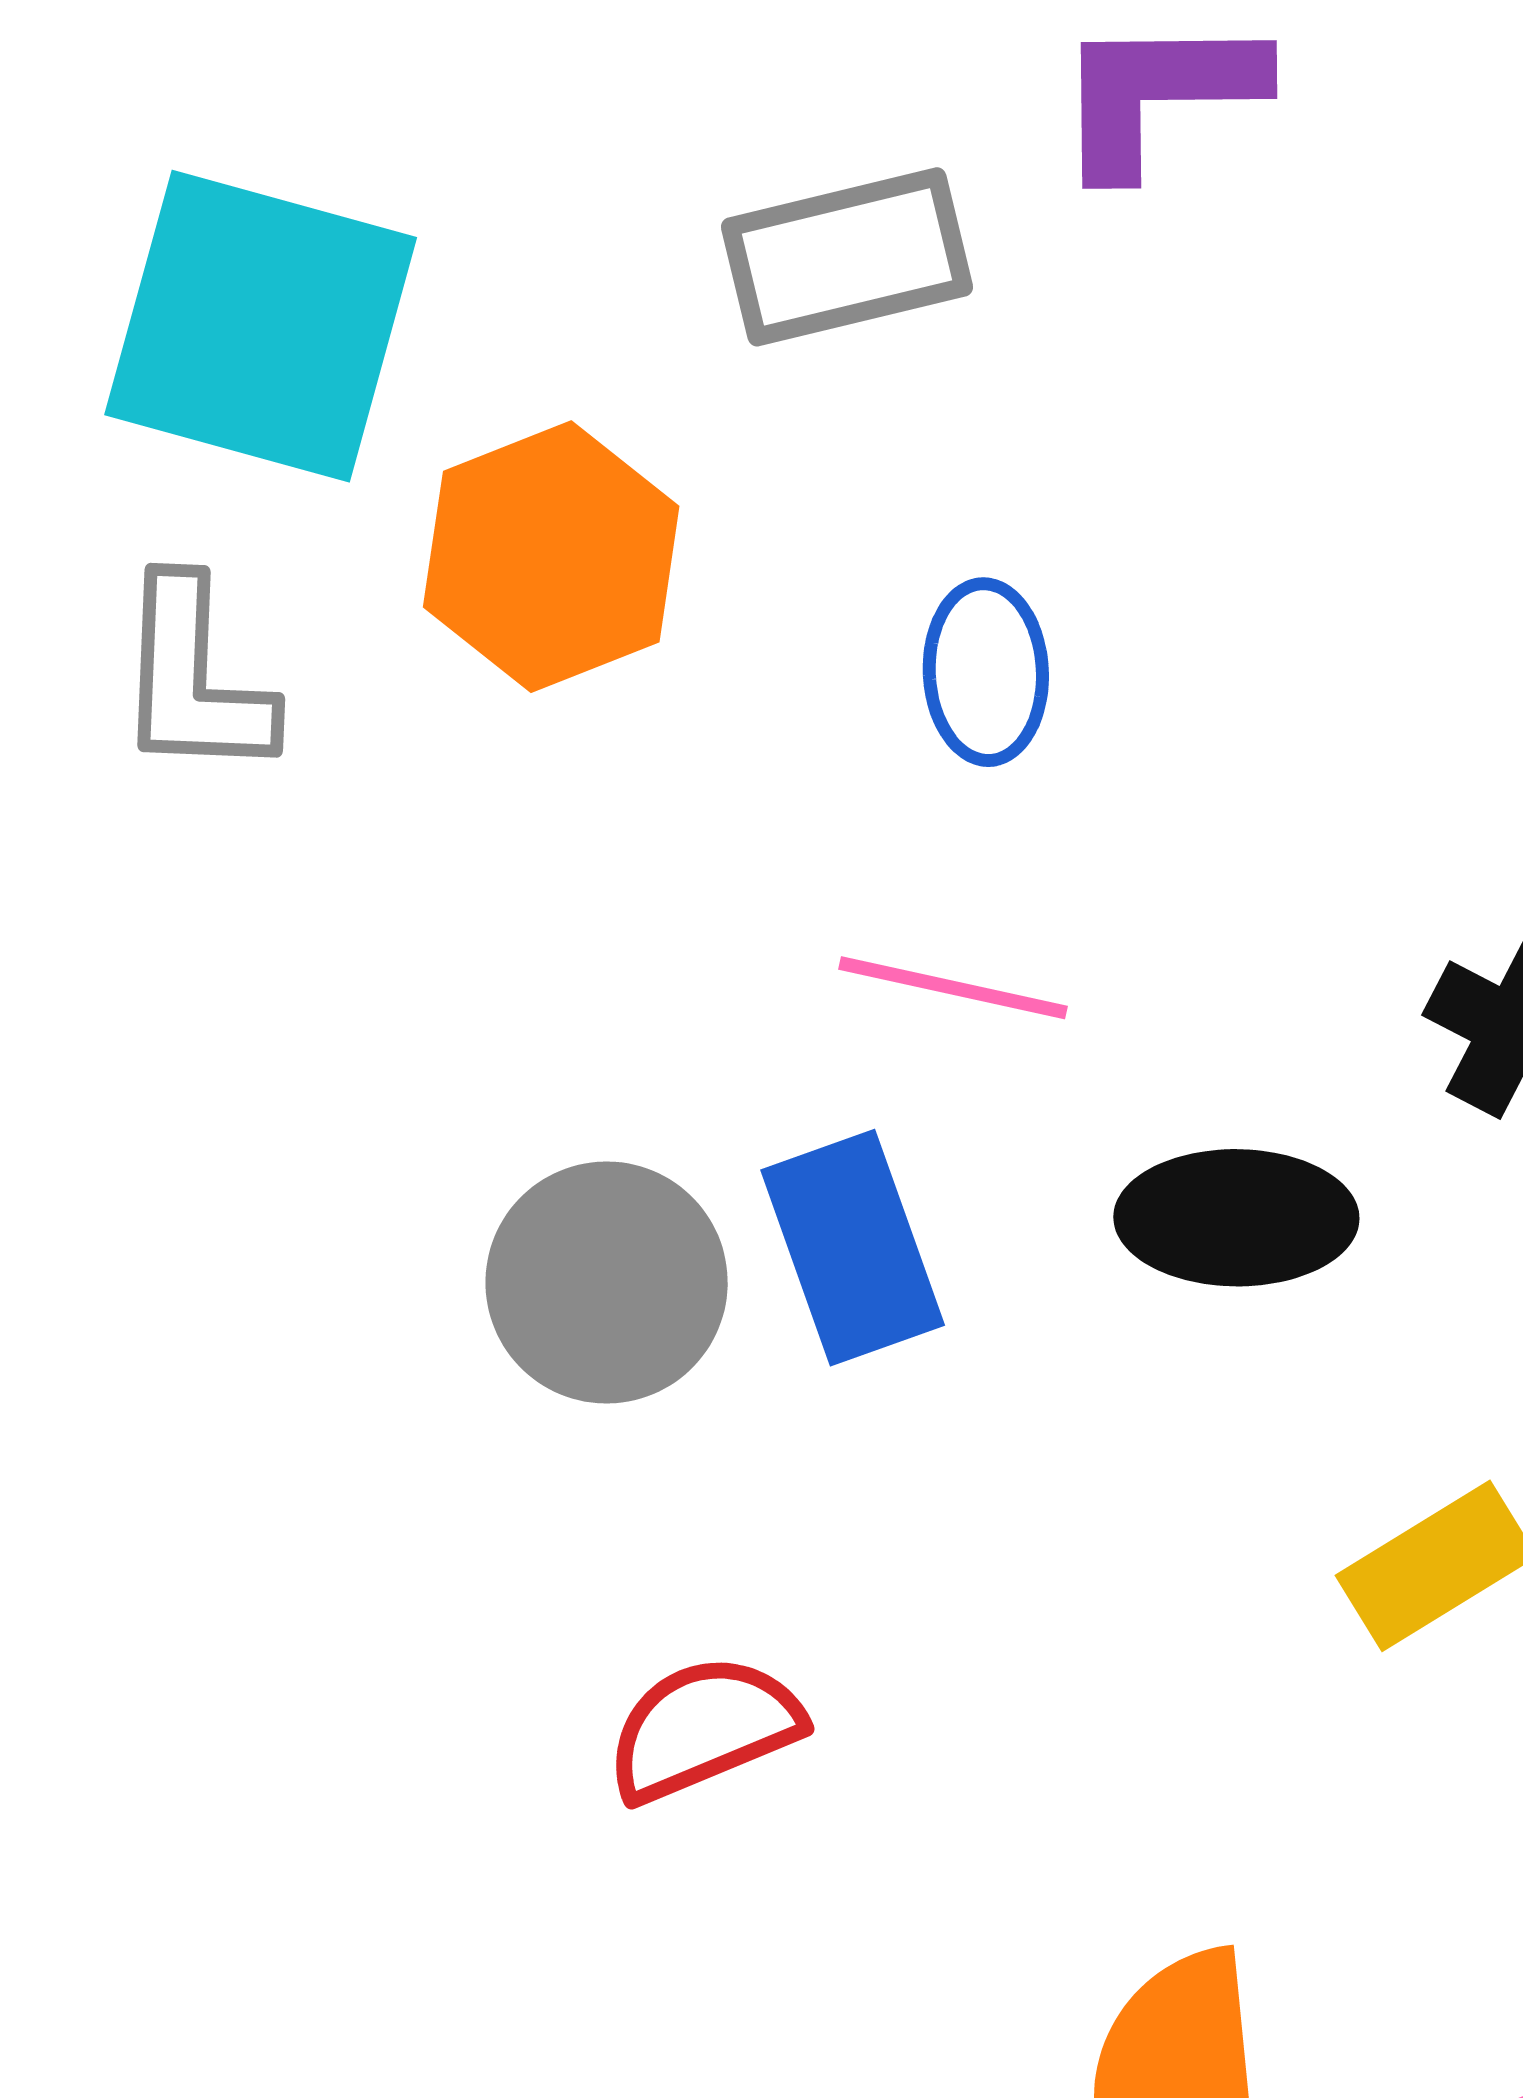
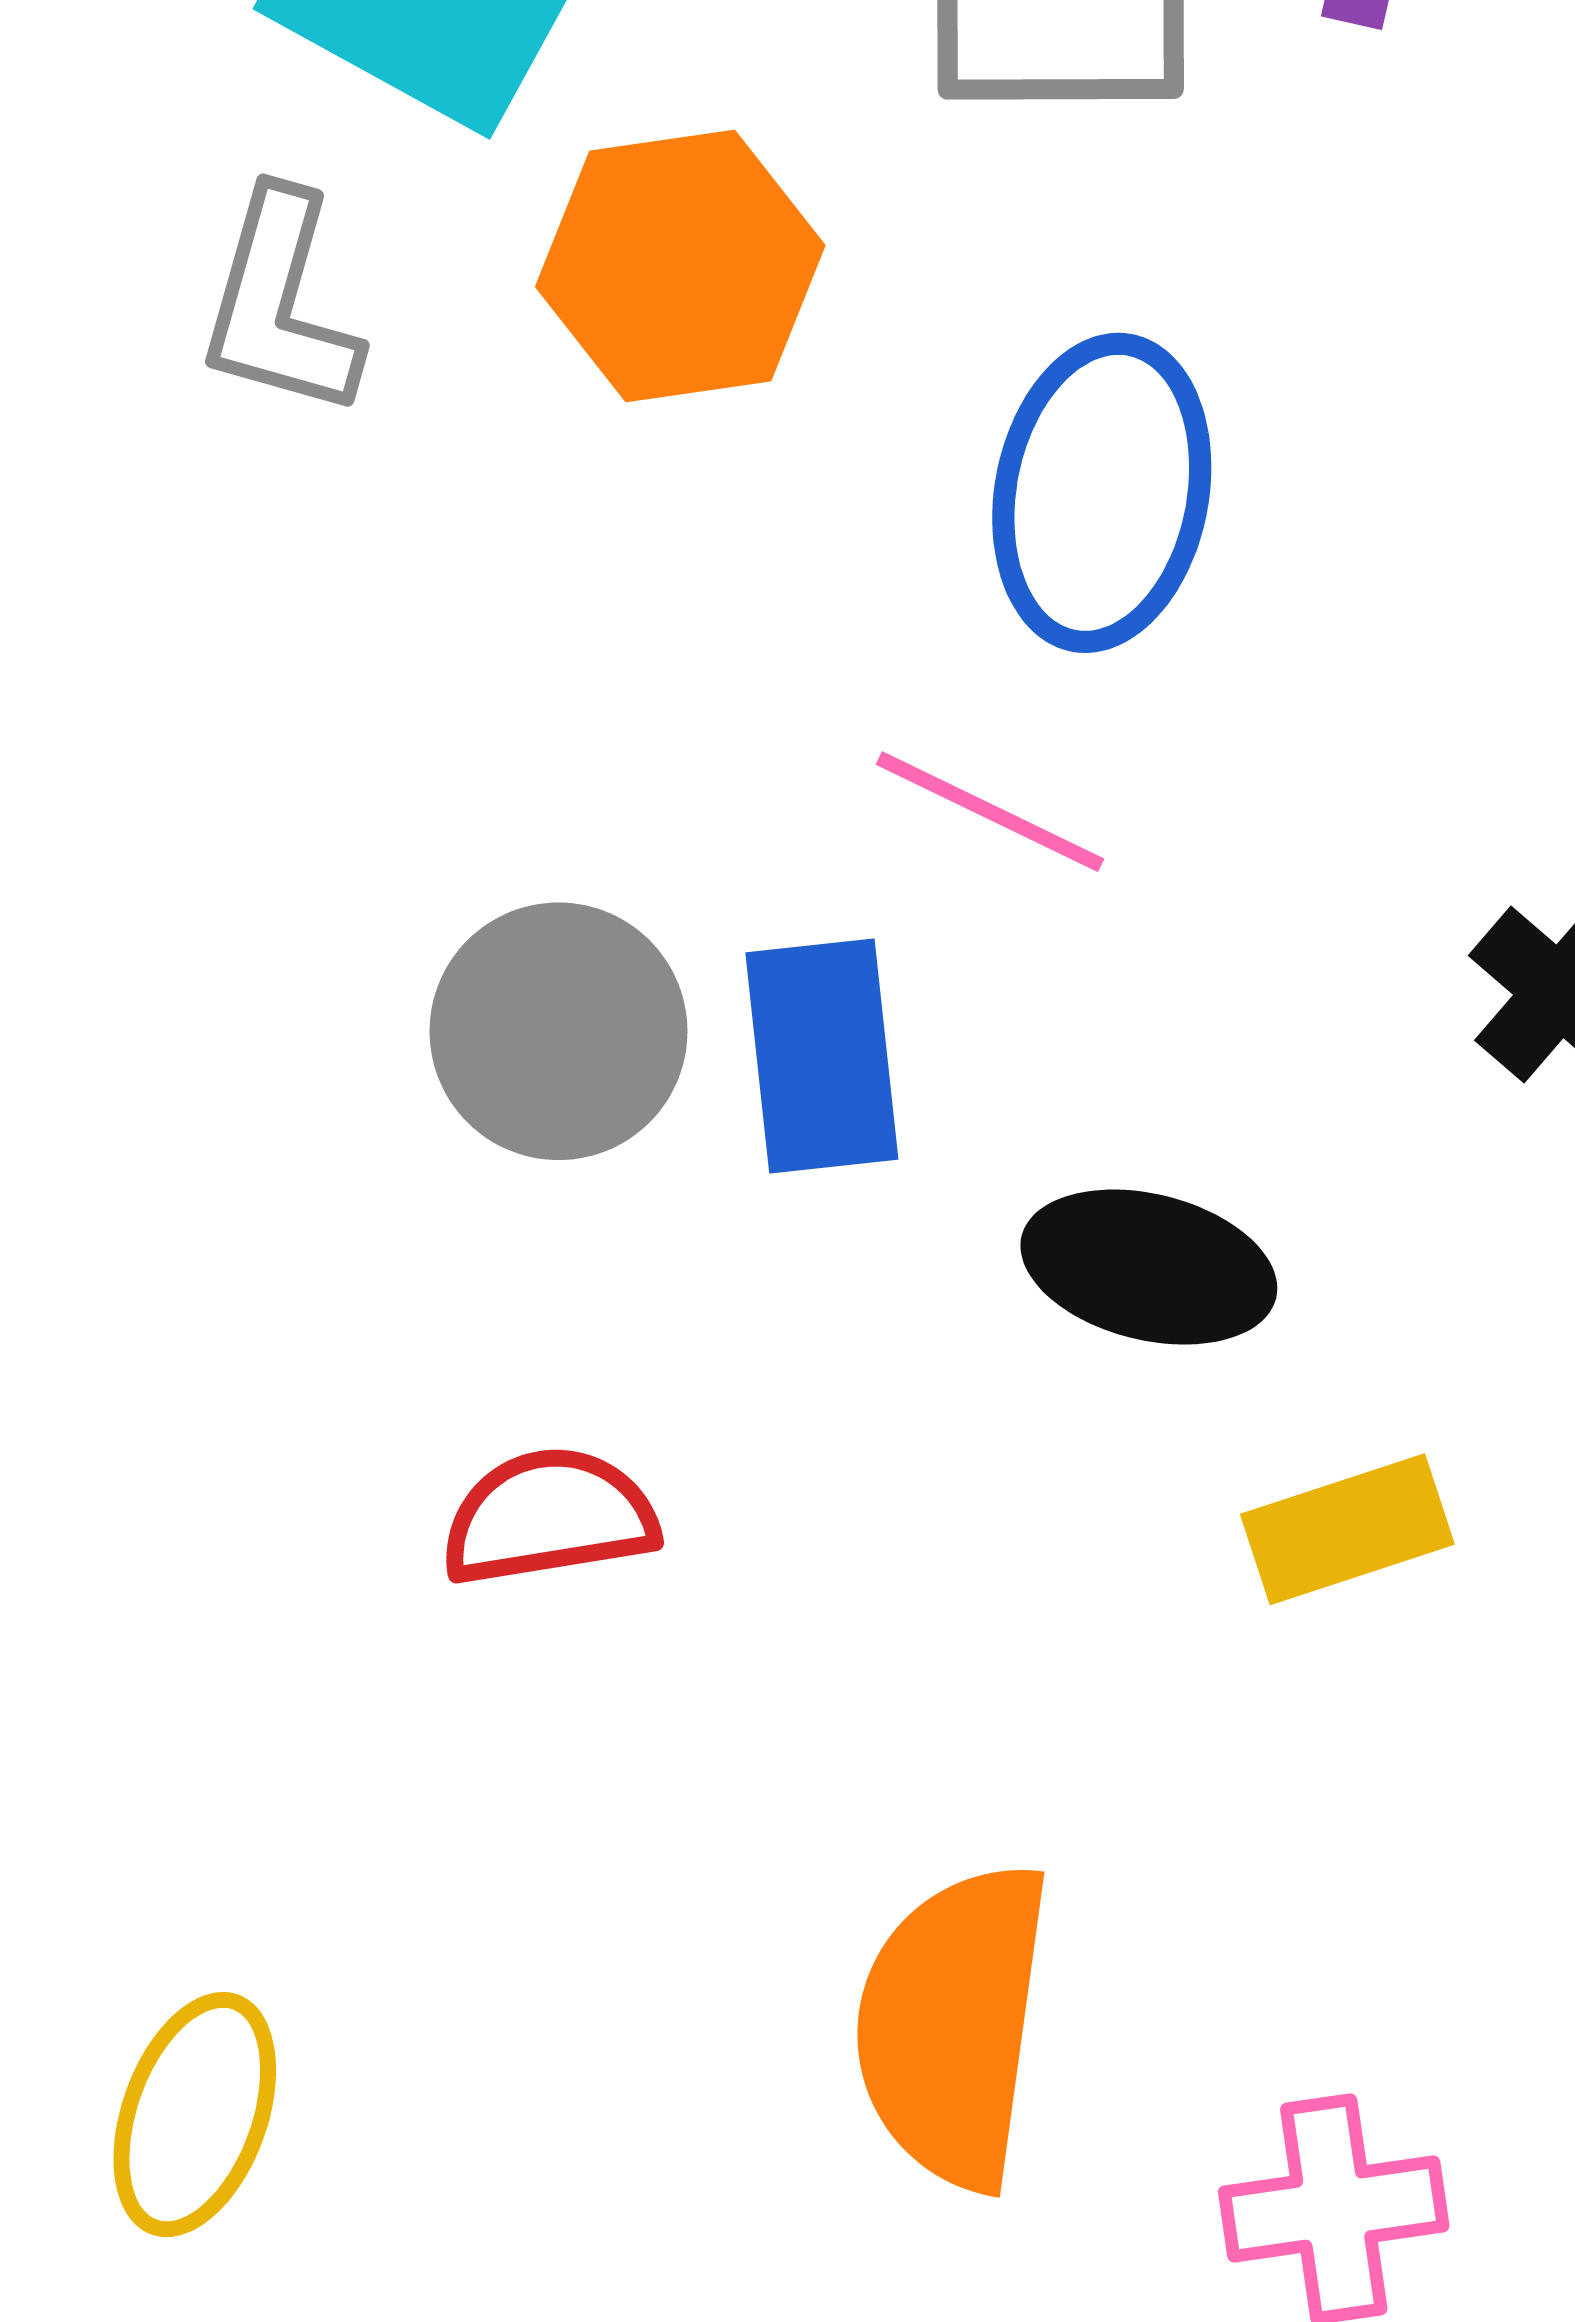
blue ellipse: (986, 672) -> (1102, 493), size x1.6
black ellipse: (1236, 1218) -> (1149, 1267), moved

